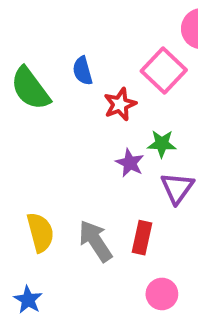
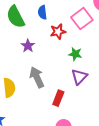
purple star: (130, 163) -> (28, 46), moved
gray arrow: (95, 241) -> (37, 77), moved

